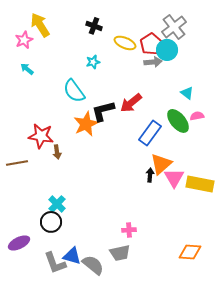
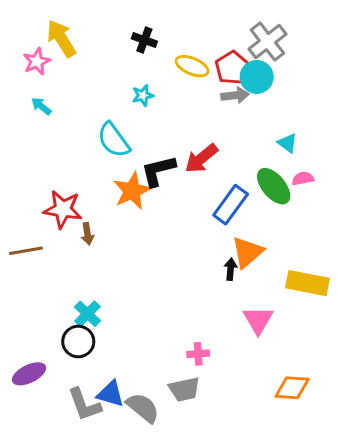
pink triangle: (174, 178) -> (258, 320), moved

